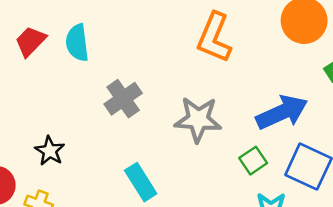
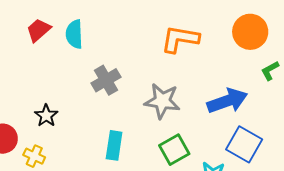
orange L-shape: (214, 38) -> (180, 39), turned 72
green square: (253, 161) -> (174, 150), moved, size x1.4
cyan rectangle: (141, 182) -> (114, 145), turned 36

